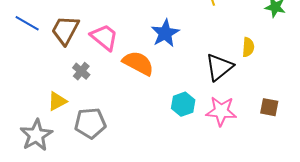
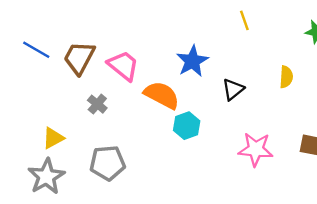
black triangle: (219, 67) -> (233, 89), moved, size x0.7
yellow triangle: (57, 101) -> (53, 138), moved
cyan hexagon: (183, 104) -> (187, 126), moved

